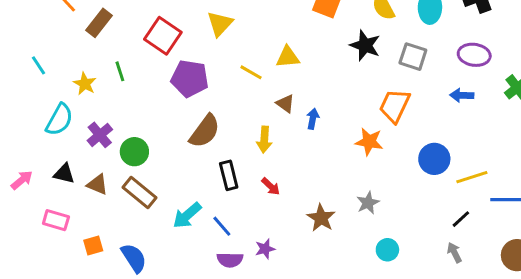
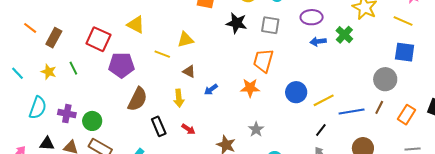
yellow triangle: (220, 24) -> (136, 25), turned -36
yellow star: (85, 84) -> (49, 72), moved
blue arrow: (462, 95) -> (318, 42), moved
blue arrow: (313, 119) -> (211, 89), moved, turned -128
purple cross: (100, 135) -> (67, 114), turned -30

